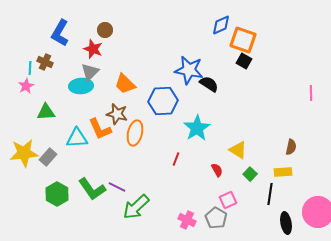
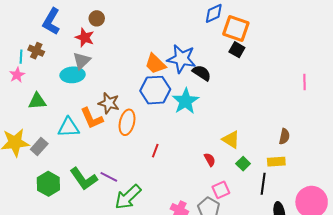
orange trapezoid: (125, 84) -> (155, 64), moved
cyan star: (197, 128) -> (186, 101), moved
red line: (176, 159) -> (155, 151), moved

